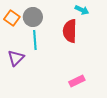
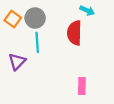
pink rectangle: (77, 81) -> (82, 86), turned -63

